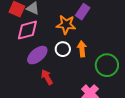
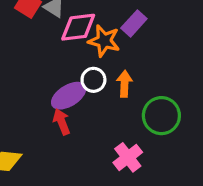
pink diamond: (27, 30) -> (78, 27), moved
purple ellipse: (37, 55) -> (69, 96), moved

